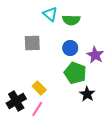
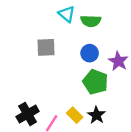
yellow rectangle: (39, 88) -> (75, 115), moved
black star: (87, 94) -> (96, 115), moved

